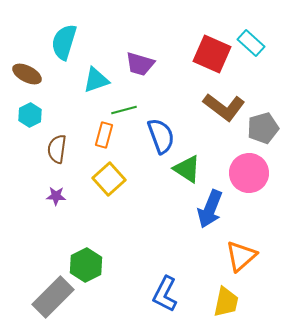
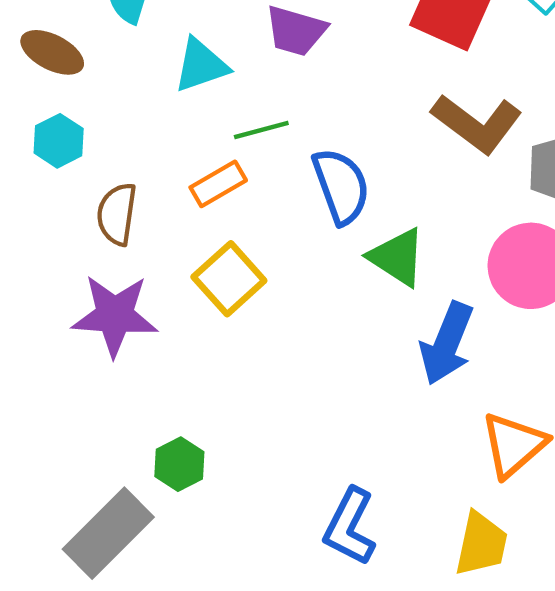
orange rectangle: (104, 135) -> (218, 184), turned 45
purple star: (56, 196) -> (115, 315), size x2.0
green hexagon: (86, 265) -> (179, 464), size x0.7

